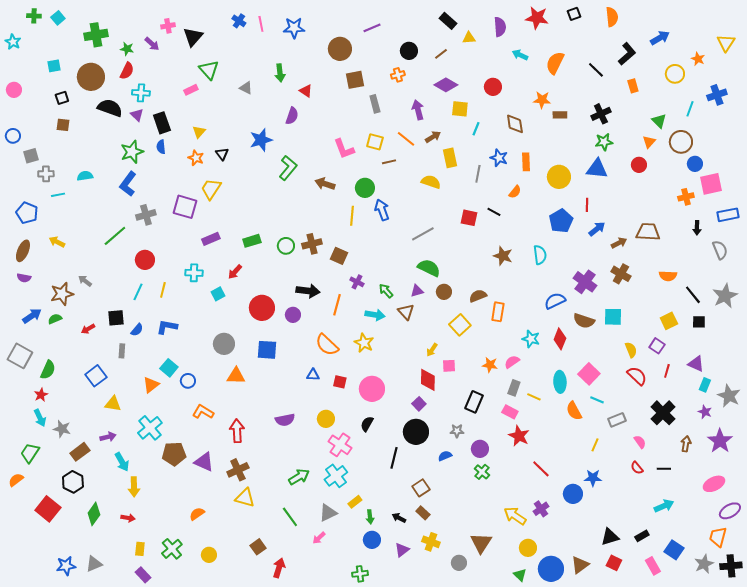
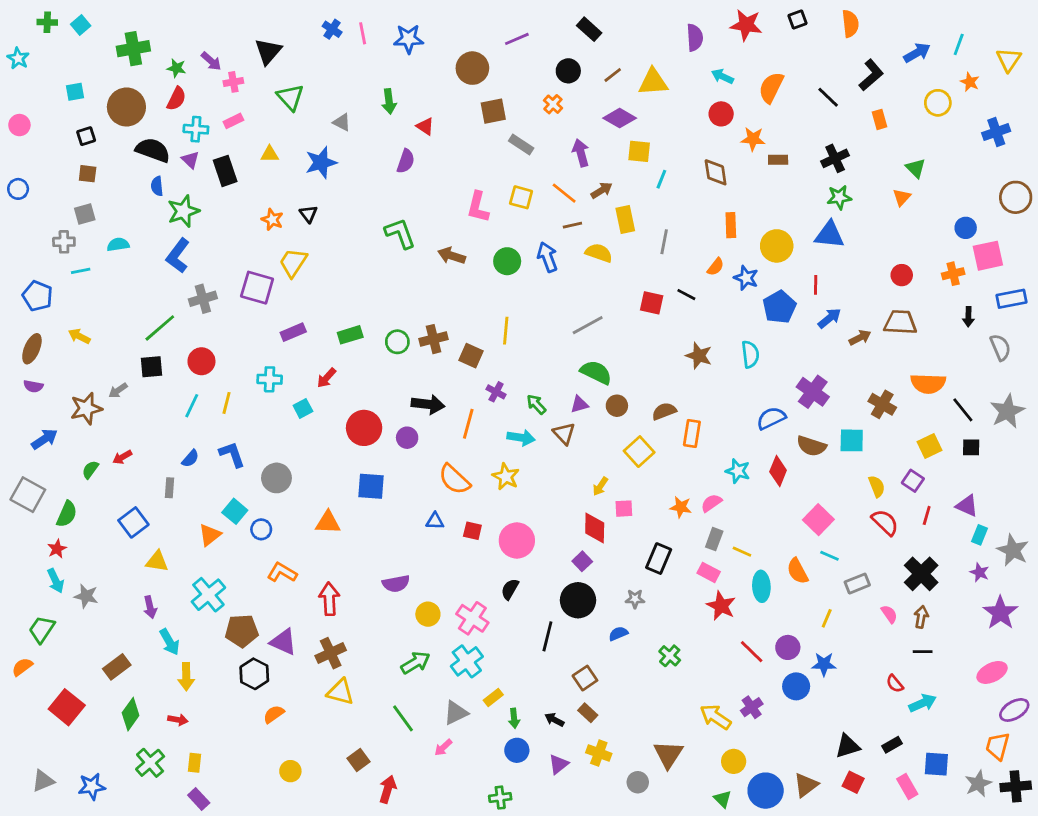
black rectangle: (448, 21) -> (589, 29), moved
pink cross: (168, 26) -> (233, 82), moved
yellow triangle: (469, 38) -> (653, 82), moved, size x1.6
orange cross: (398, 75) -> (553, 104), turned -32
red circle: (493, 87) -> (721, 114), moved
pink rectangle: (191, 90) -> (233, 121), moved
gray rectangle: (375, 104) -> (521, 145), turned -42
cyan line: (690, 109) -> (959, 44), moved
yellow triangle: (199, 132) -> (270, 154), moved, turned 48
blue star: (261, 140) -> (321, 163), moved
brown circle: (681, 142) -> (1016, 197), moved
blue semicircle: (161, 147) -> (157, 186), moved
pink L-shape: (344, 149) -> (478, 207), turned 35
gray square: (31, 156) -> (85, 214), moved
blue star: (499, 158) -> (746, 278), moved
brown line: (389, 162) -> (572, 225), moved
red circle: (639, 165) -> (902, 275), moved
green L-shape: (288, 168) -> (400, 233), turned -60
blue arrow: (382, 210) -> (547, 257), moved
yellow line: (352, 216) -> (506, 331), moved
brown cross: (621, 274) -> (882, 404), moved
orange semicircle: (668, 276) -> (928, 383), size x1.4
gray arrow: (85, 281) -> (118, 390), turned -72
black square: (116, 318) -> (151, 367), moved
green semicircle: (55, 319) -> (90, 470), moved, turned -32
blue L-shape: (167, 327) -> (232, 454), turned 60
gray circle: (224, 344) -> (276, 478), moved
cyan ellipse: (560, 382) -> (761, 586), moved
yellow circle: (326, 419) -> (428, 614), moved
purple arrow: (108, 437) -> (150, 607), turned 91
brown arrow: (686, 444) -> (921, 617), moved
purple circle: (480, 449) -> (788, 647), moved
brown rectangle: (80, 452) -> (117, 667), moved
red semicircle: (637, 468) -> (895, 684), moved
black hexagon: (73, 482) -> (254, 674), moved
green cross: (172, 549) -> (150, 763), moved
blue square: (674, 550) -> (936, 764), turned -30
gray triangle: (94, 564) -> (43, 781), moved

